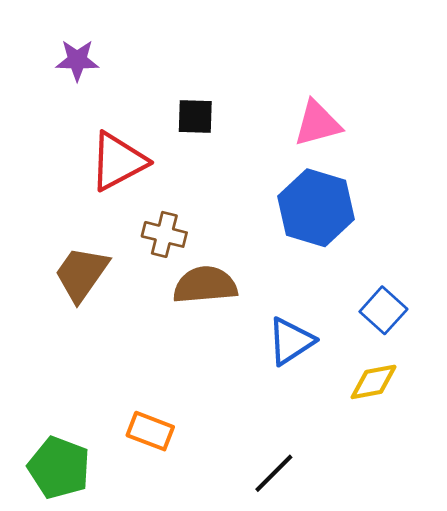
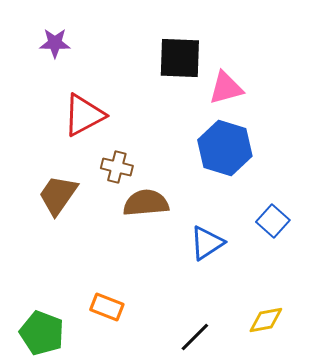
black square: (195, 116) -> (180, 58), moved, size x1.6
yellow diamond: (374, 382) -> (266, 320), moved

